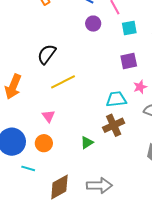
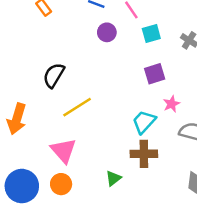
cyan trapezoid: (116, 99) -> (144, 122), turned -35
pink triangle: (48, 116) -> (63, 151), size x1.6
brown cross: (114, 125) -> (144, 154), turned 30

